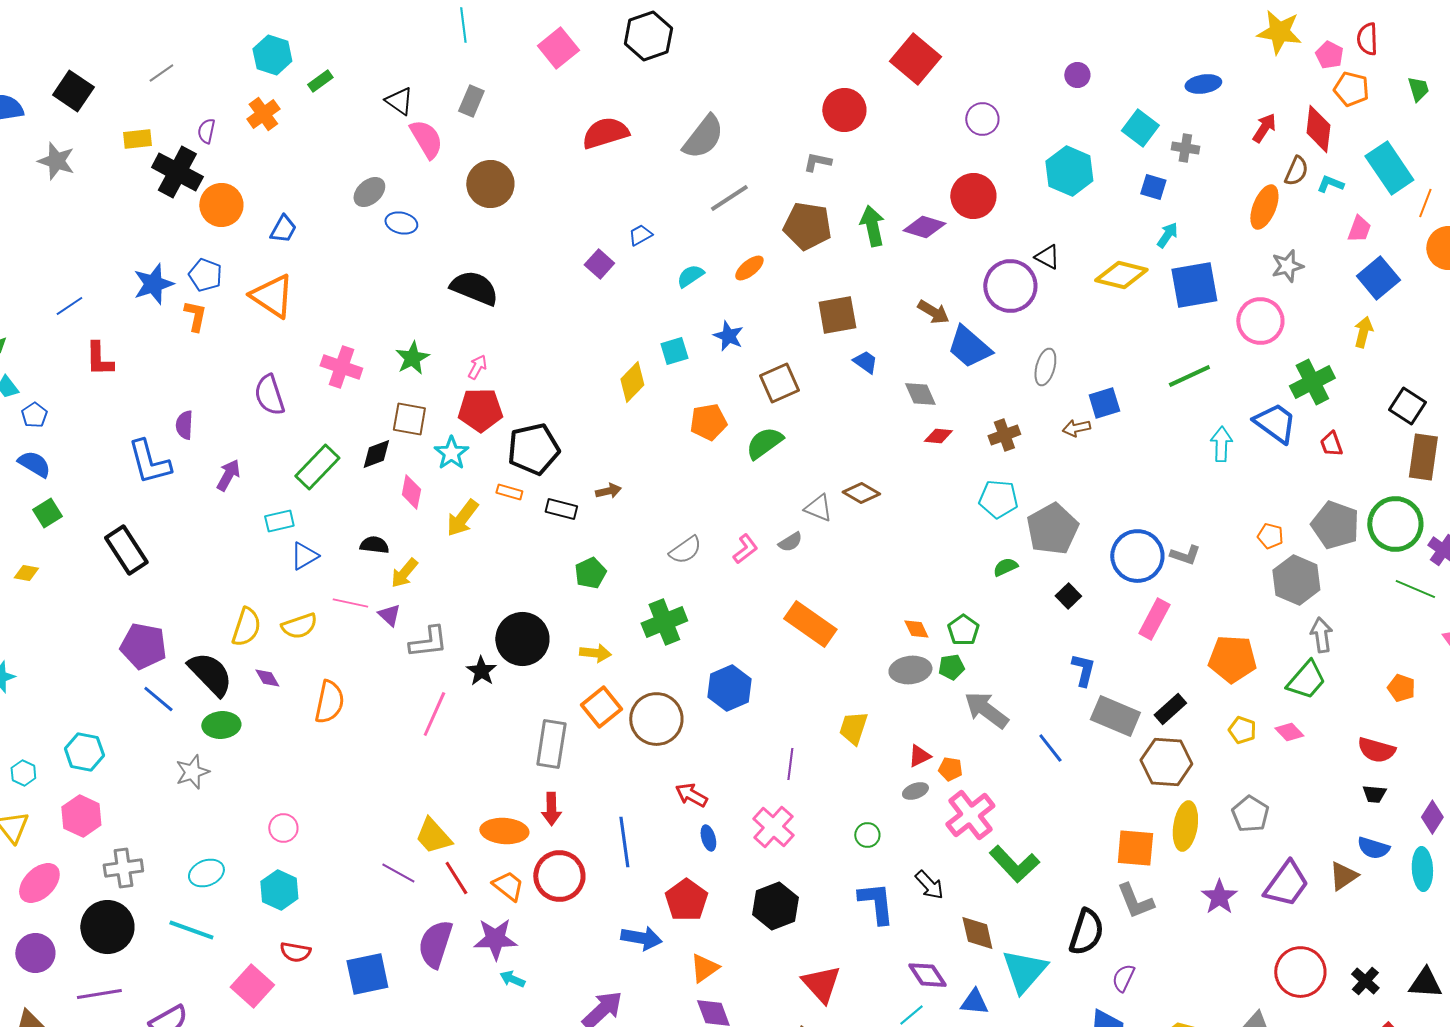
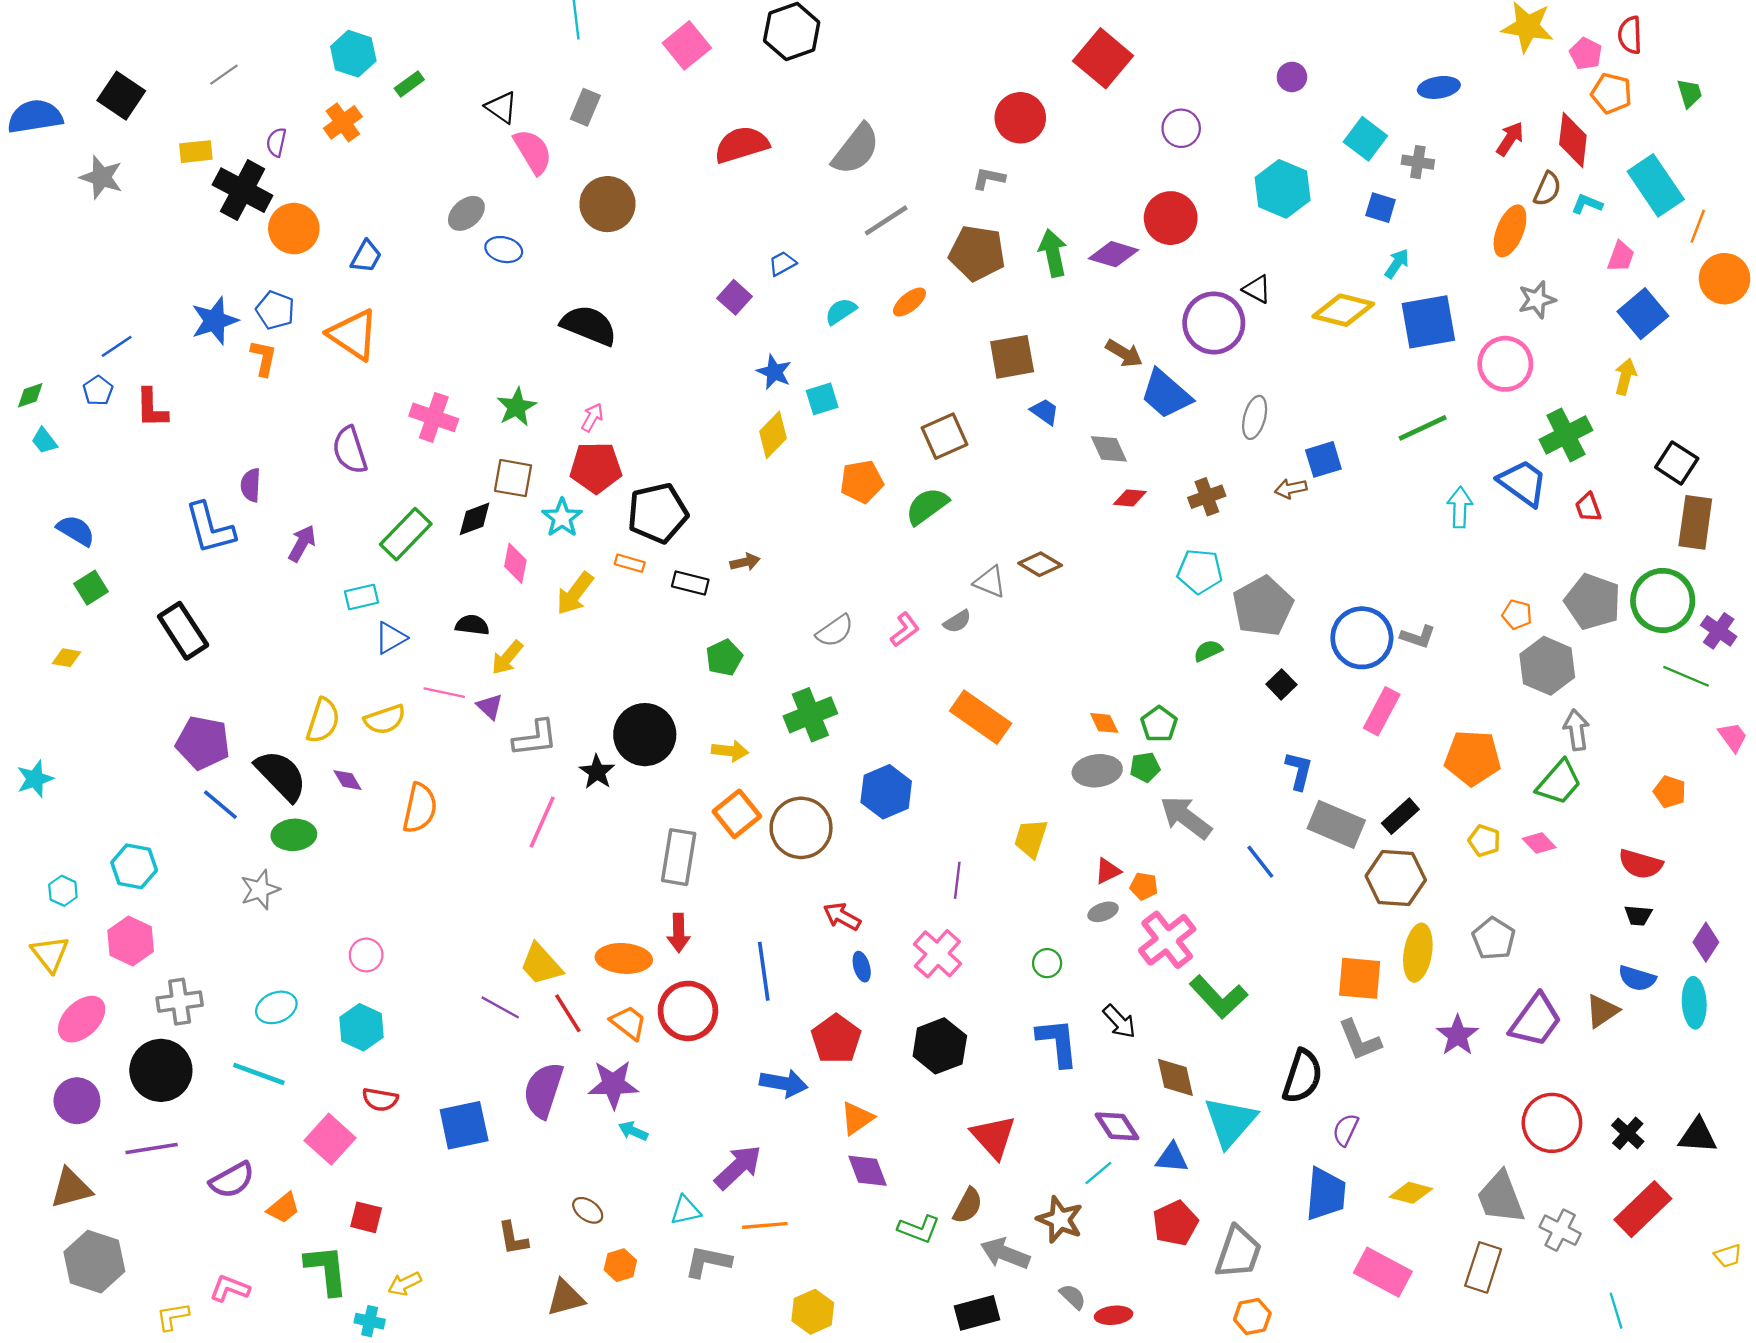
blue star: (728, 336) -> (774, 372), moved
blue pentagon: (34, 415) -> (98, 391), moved

